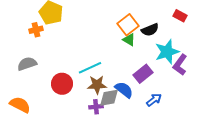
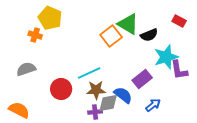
orange square: (128, 25) -> (111, 36), moved
orange cross: (36, 30) -> (35, 35), turned 32
green triangle: (129, 40) -> (128, 24), moved, size x1.6
purple L-shape: (180, 65) -> (179, 70), turned -45

